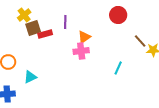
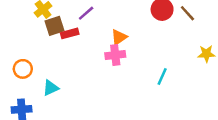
purple line: (65, 22) -> (86, 13), moved, turned 48
brown line: (140, 41) -> (187, 13), moved

